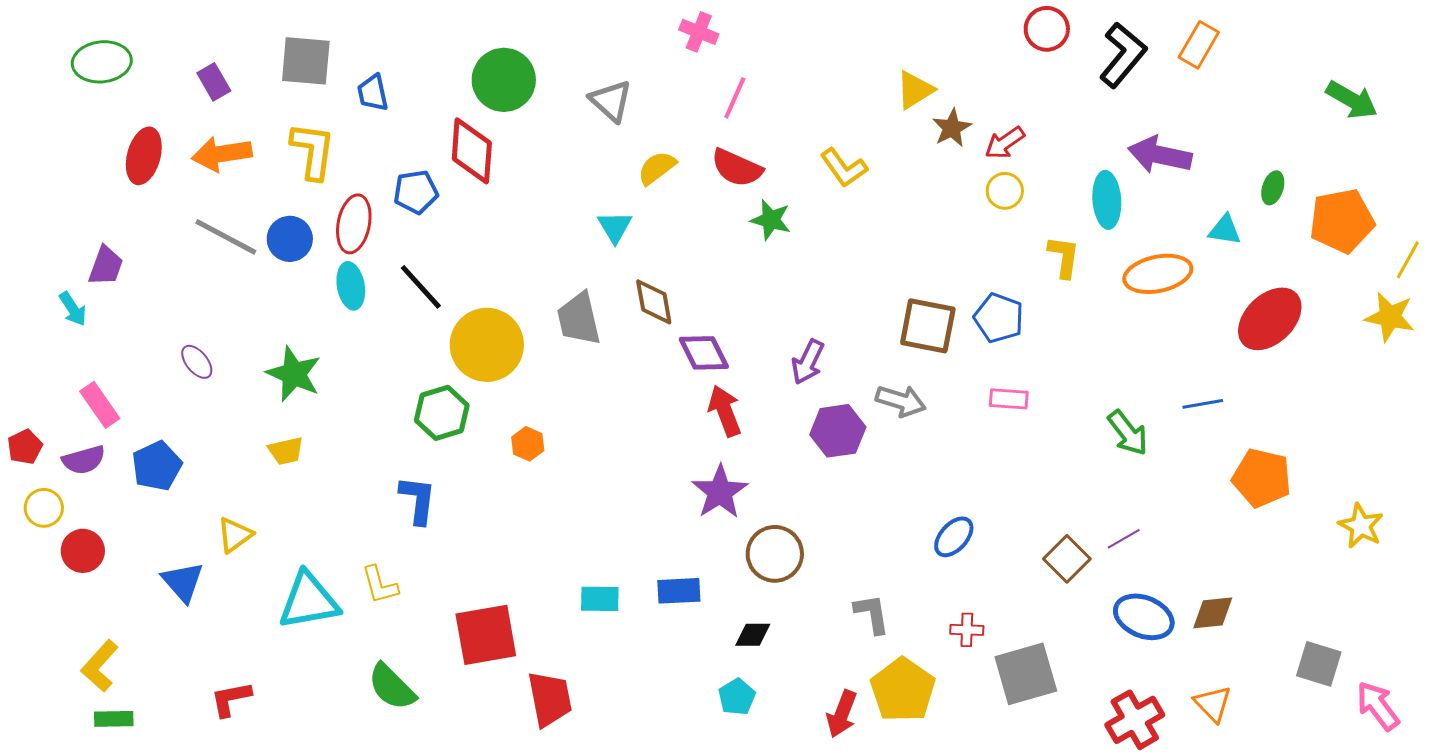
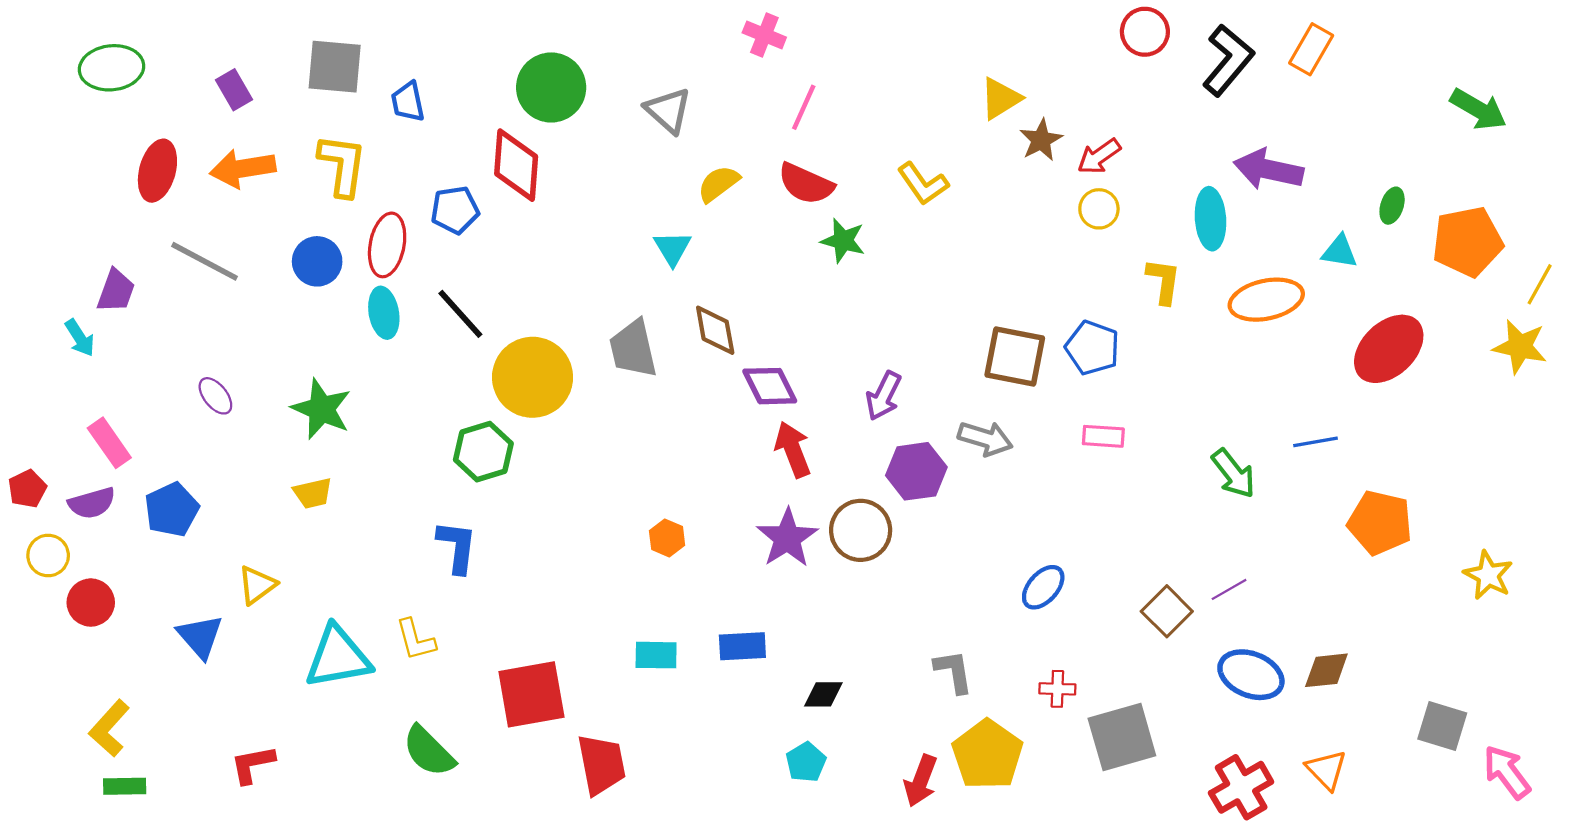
gray line: (226, 237) -> (204, 261), moved
orange hexagon: (528, 444) -> (667, 538), moved
brown circle: (775, 554) -> (861, 530), moved

